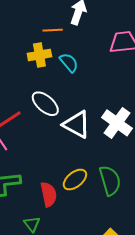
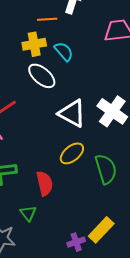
white ellipse: (45, 104) -> (42, 76), moved
yellow ellipse: (75, 180) -> (72, 153), moved

